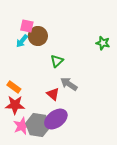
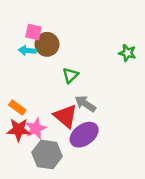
cyan arrow: (22, 41) -> (27, 51), turned 56
red triangle: (53, 94) -> (66, 116), size x1.5
purple ellipse: (56, 119) -> (84, 135), moved
pink star: (22, 126) -> (36, 128), moved

